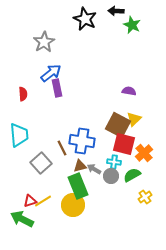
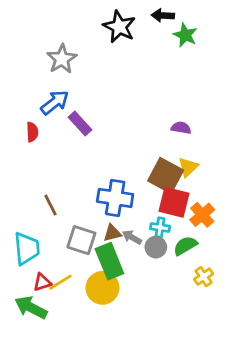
blue arrow: (51, 73) -> (55, 102), moved
purple rectangle: (57, 88) -> (80, 124), turned -30
cyan trapezoid: (19, 135) -> (27, 249), moved
brown line: (62, 148) -> (51, 205), moved
gray square: (41, 163) -> (81, 240), moved, turned -30

